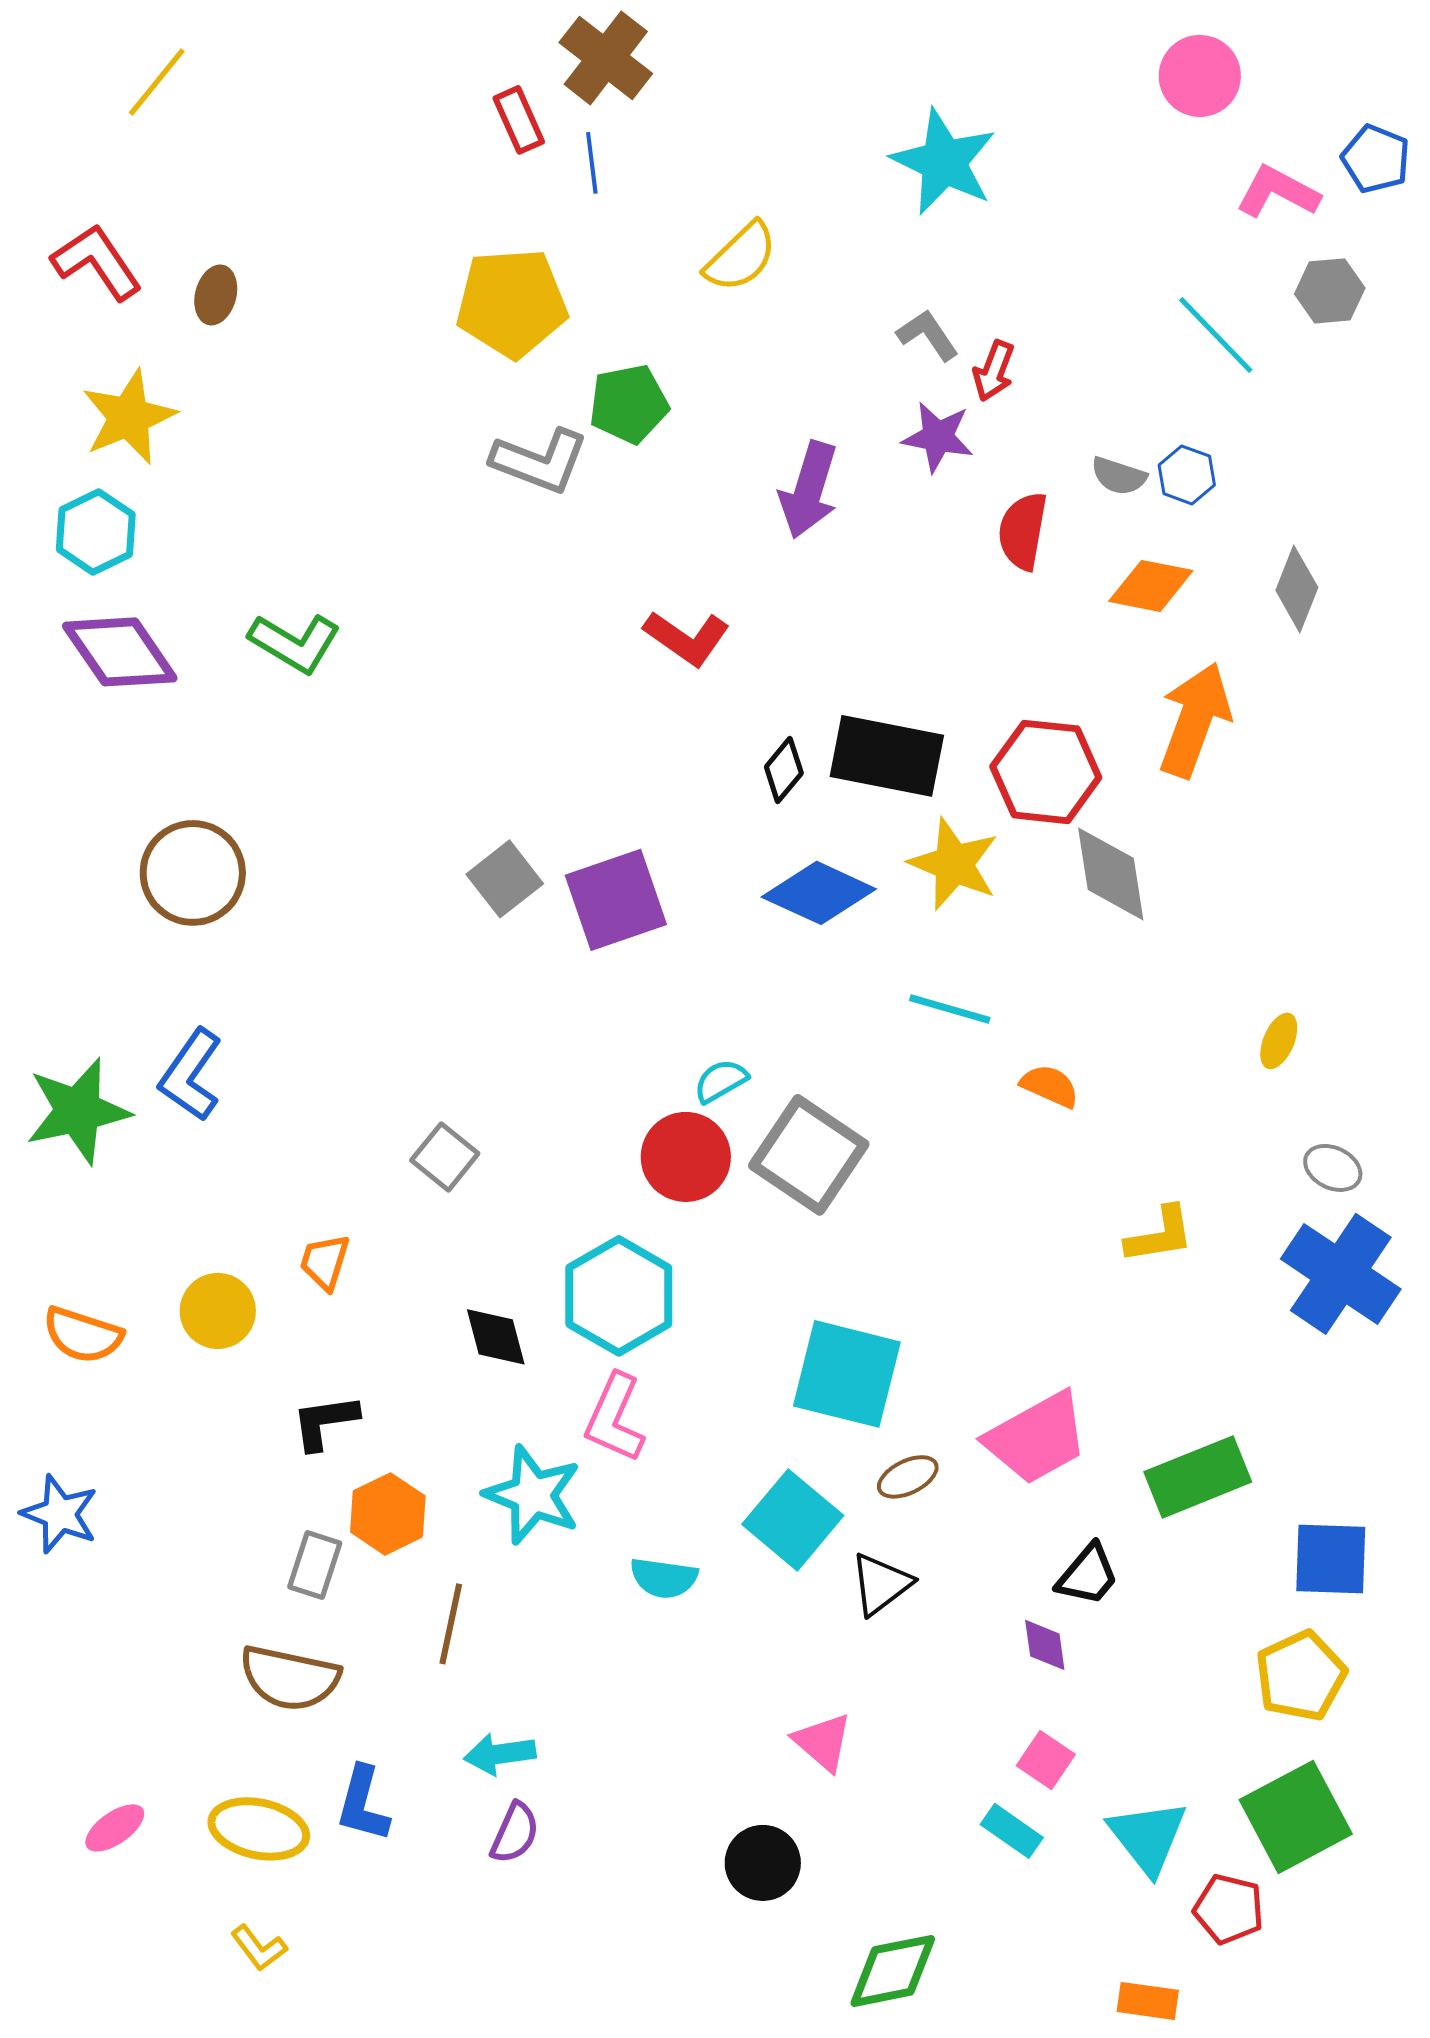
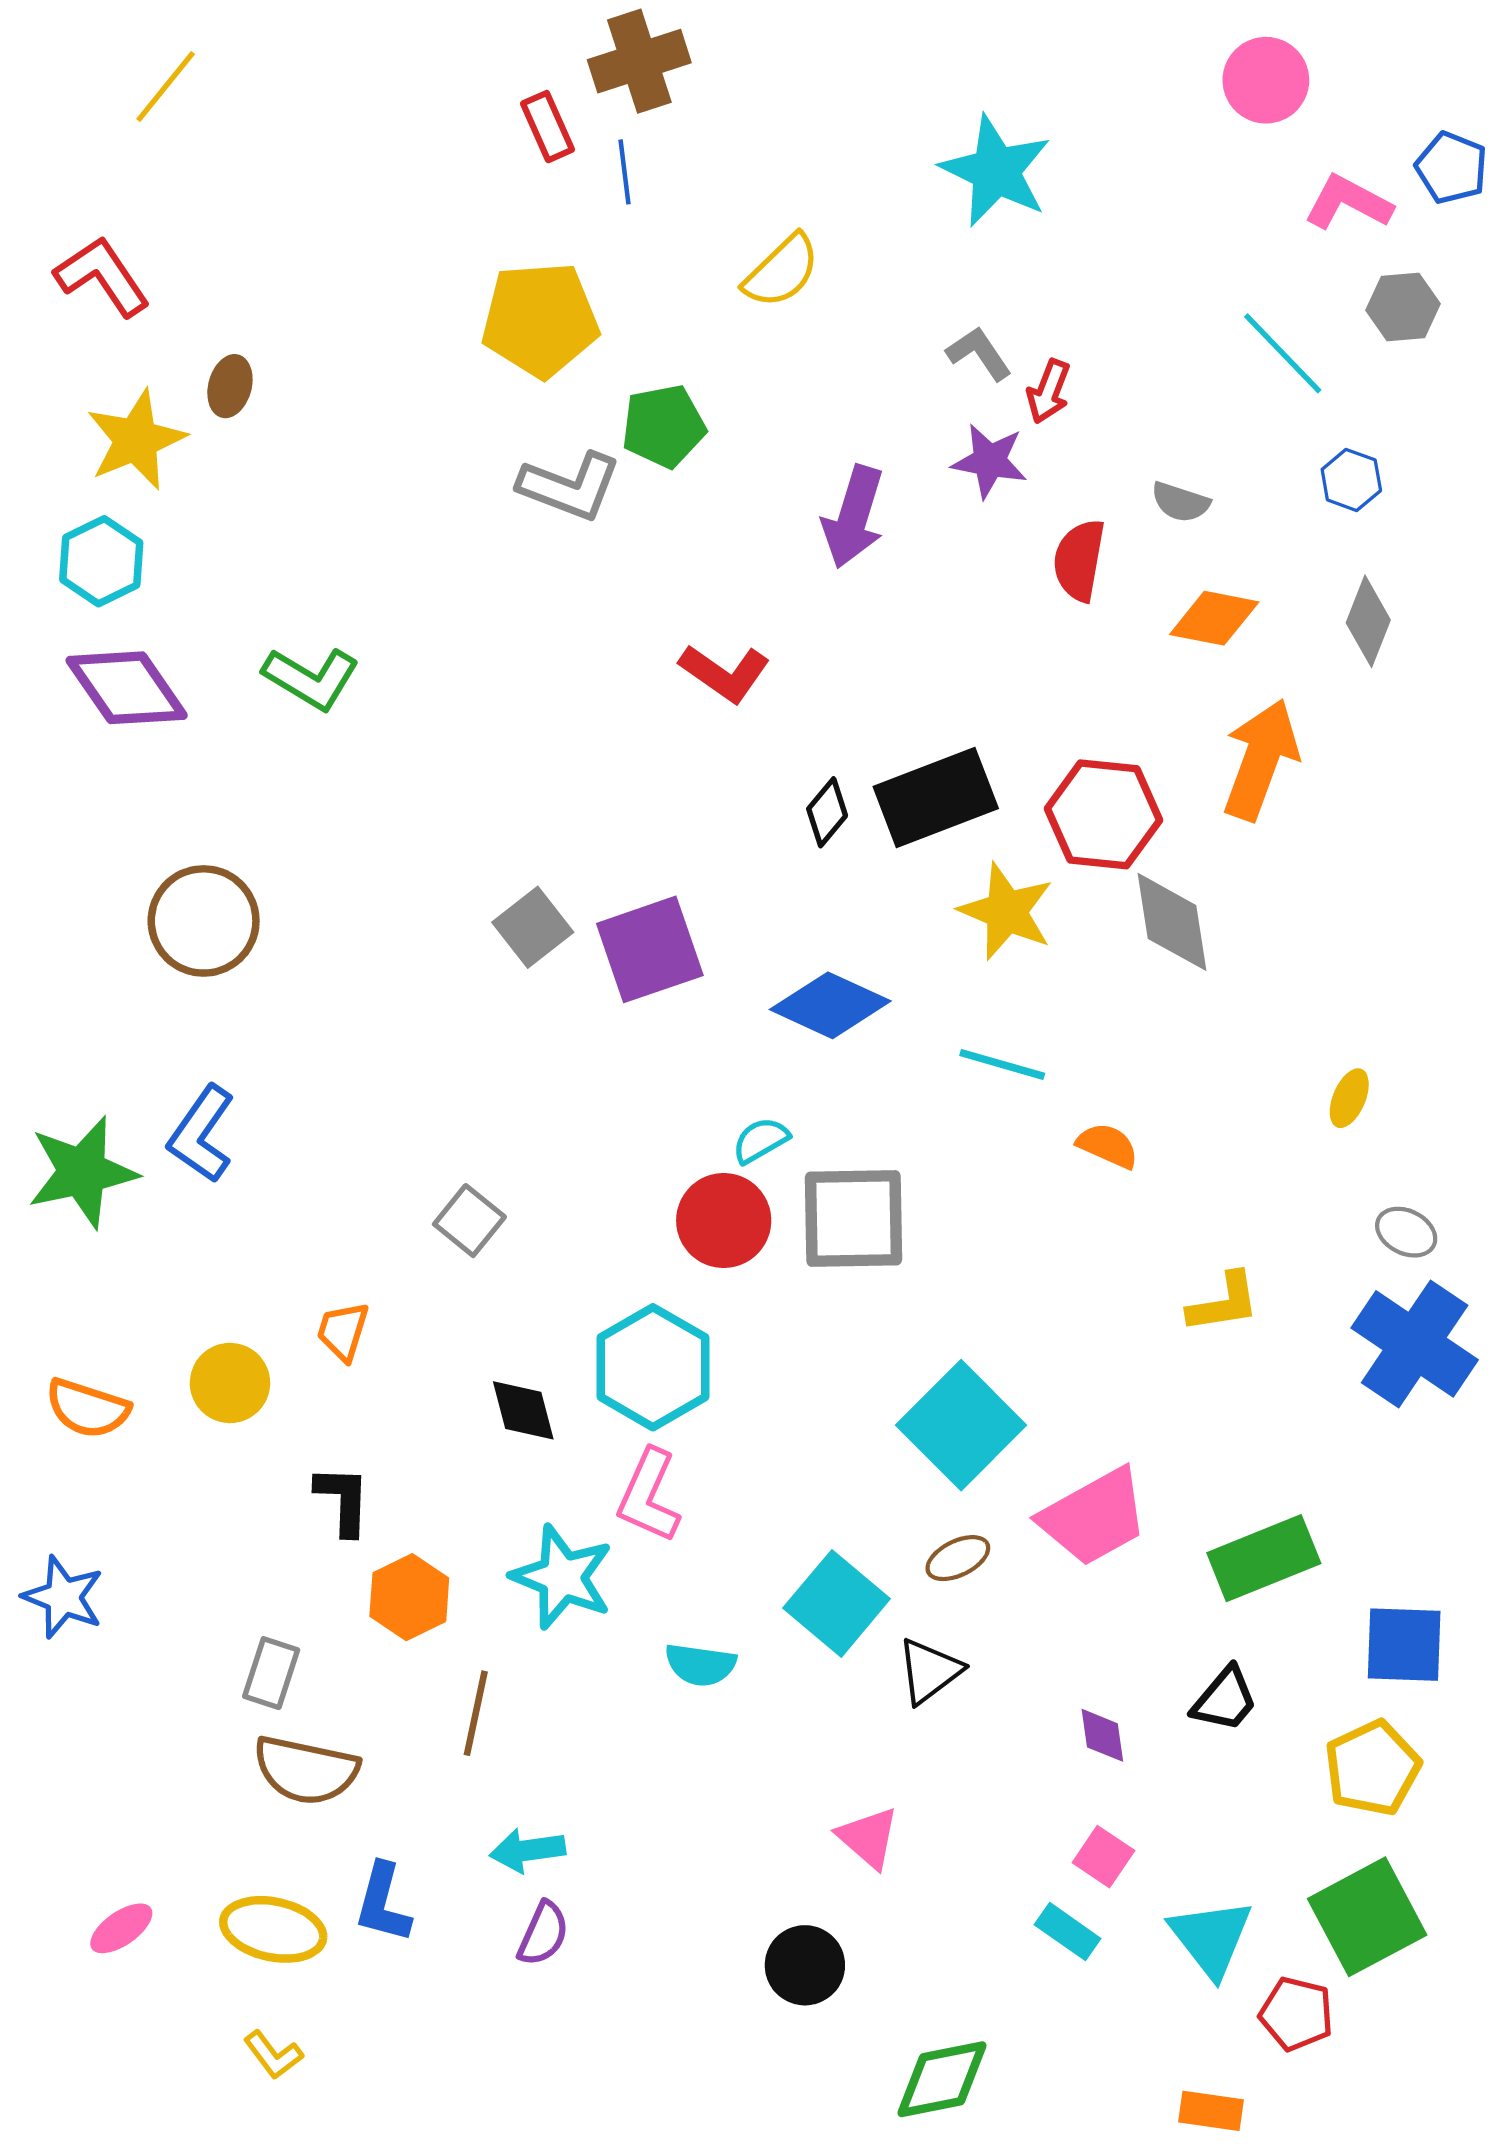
brown cross: (606, 58) -> (639, 61), turned 34
brown ellipse: (216, 295) -> (230, 386), moved
blue hexagon: (1187, 475) -> (1351, 480), moved
black rectangle: (887, 756) -> (936, 798), turned -32
blue diamond: (819, 893) -> (830, 1005), moved
gray square: (809, 1155) -> (853, 1218), turned -35
cyan square: (847, 1374) -> (961, 1425), moved, turned 31
black L-shape: (325, 1422) -> (343, 1500), turned 100
gray rectangle: (315, 1565) -> (271, 1673), moved
black trapezoid: (1088, 1575) -> (1225, 1699), moved

